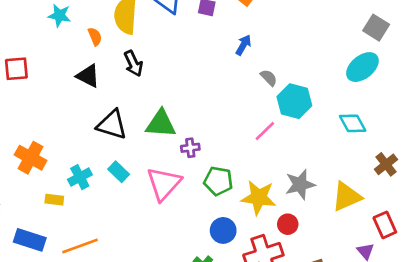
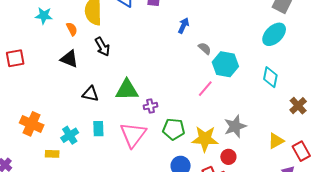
cyan diamond: (353, 123) -> (270, 77), turned 45
black triangle: (112, 125) -> (90, 94), size x0.7
cyan rectangle: (119, 172) -> (98, 129), turned 49
yellow triangle: (347, 197) -> (276, 141), moved, size x0.7

